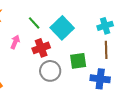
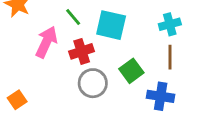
cyan square: (62, 28) -> (111, 25), turned -35
pink arrow: (15, 42) -> (46, 42), size x1.6
green square: (78, 61) -> (131, 71), turned -30

